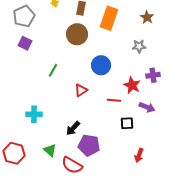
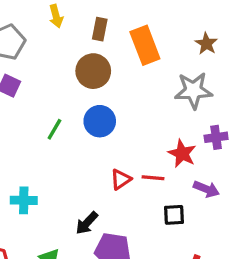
orange rectangle: (109, 18) -> (145, 45), turned -40
gray star: (139, 46) -> (193, 90), size x1.6
blue circle: (101, 65) -> (100, 121), moved
red triangle: (81, 90) -> (121, 179), moved

